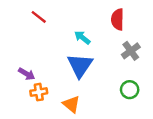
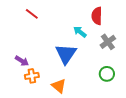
cyan arrow: (82, 38) -> (80, 32), moved

